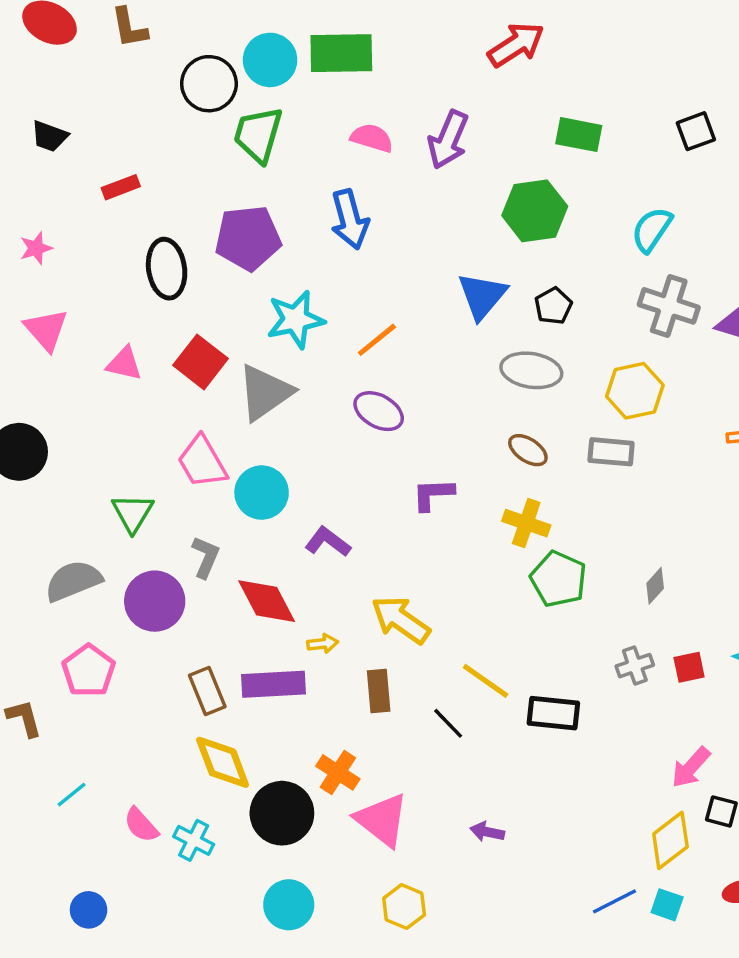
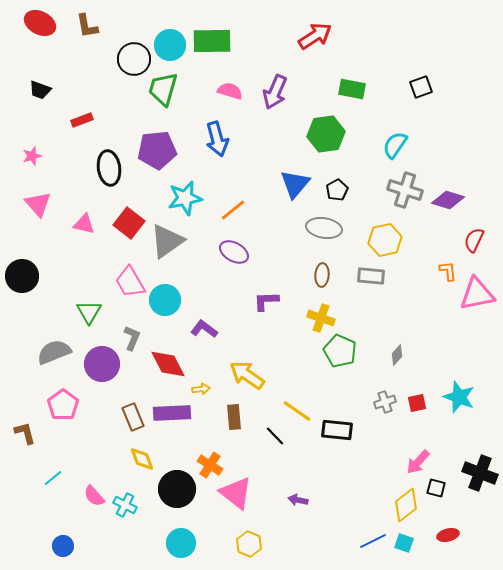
brown ellipse: (528, 450) -> (322, 275), turned 60
yellow diamond: (223, 762) -> (142, 459), size x0.7

